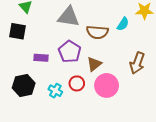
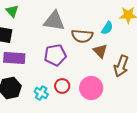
purple pentagon: (70, 52) -> (55, 55), turned 30
purple rectangle: (41, 58) -> (14, 58), moved, size x1.5
brown triangle: (94, 64) -> (100, 51), moved, turned -35

